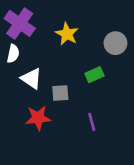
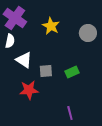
green rectangle: (94, 75) -> (72, 72), moved
purple line: (92, 122) -> (70, 113), moved

